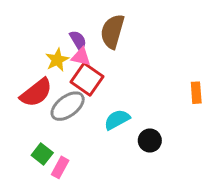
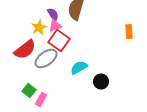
pink triangle: (81, 57) -> (55, 26), turned -32
orange rectangle: (196, 93) -> (129, 32), moved

